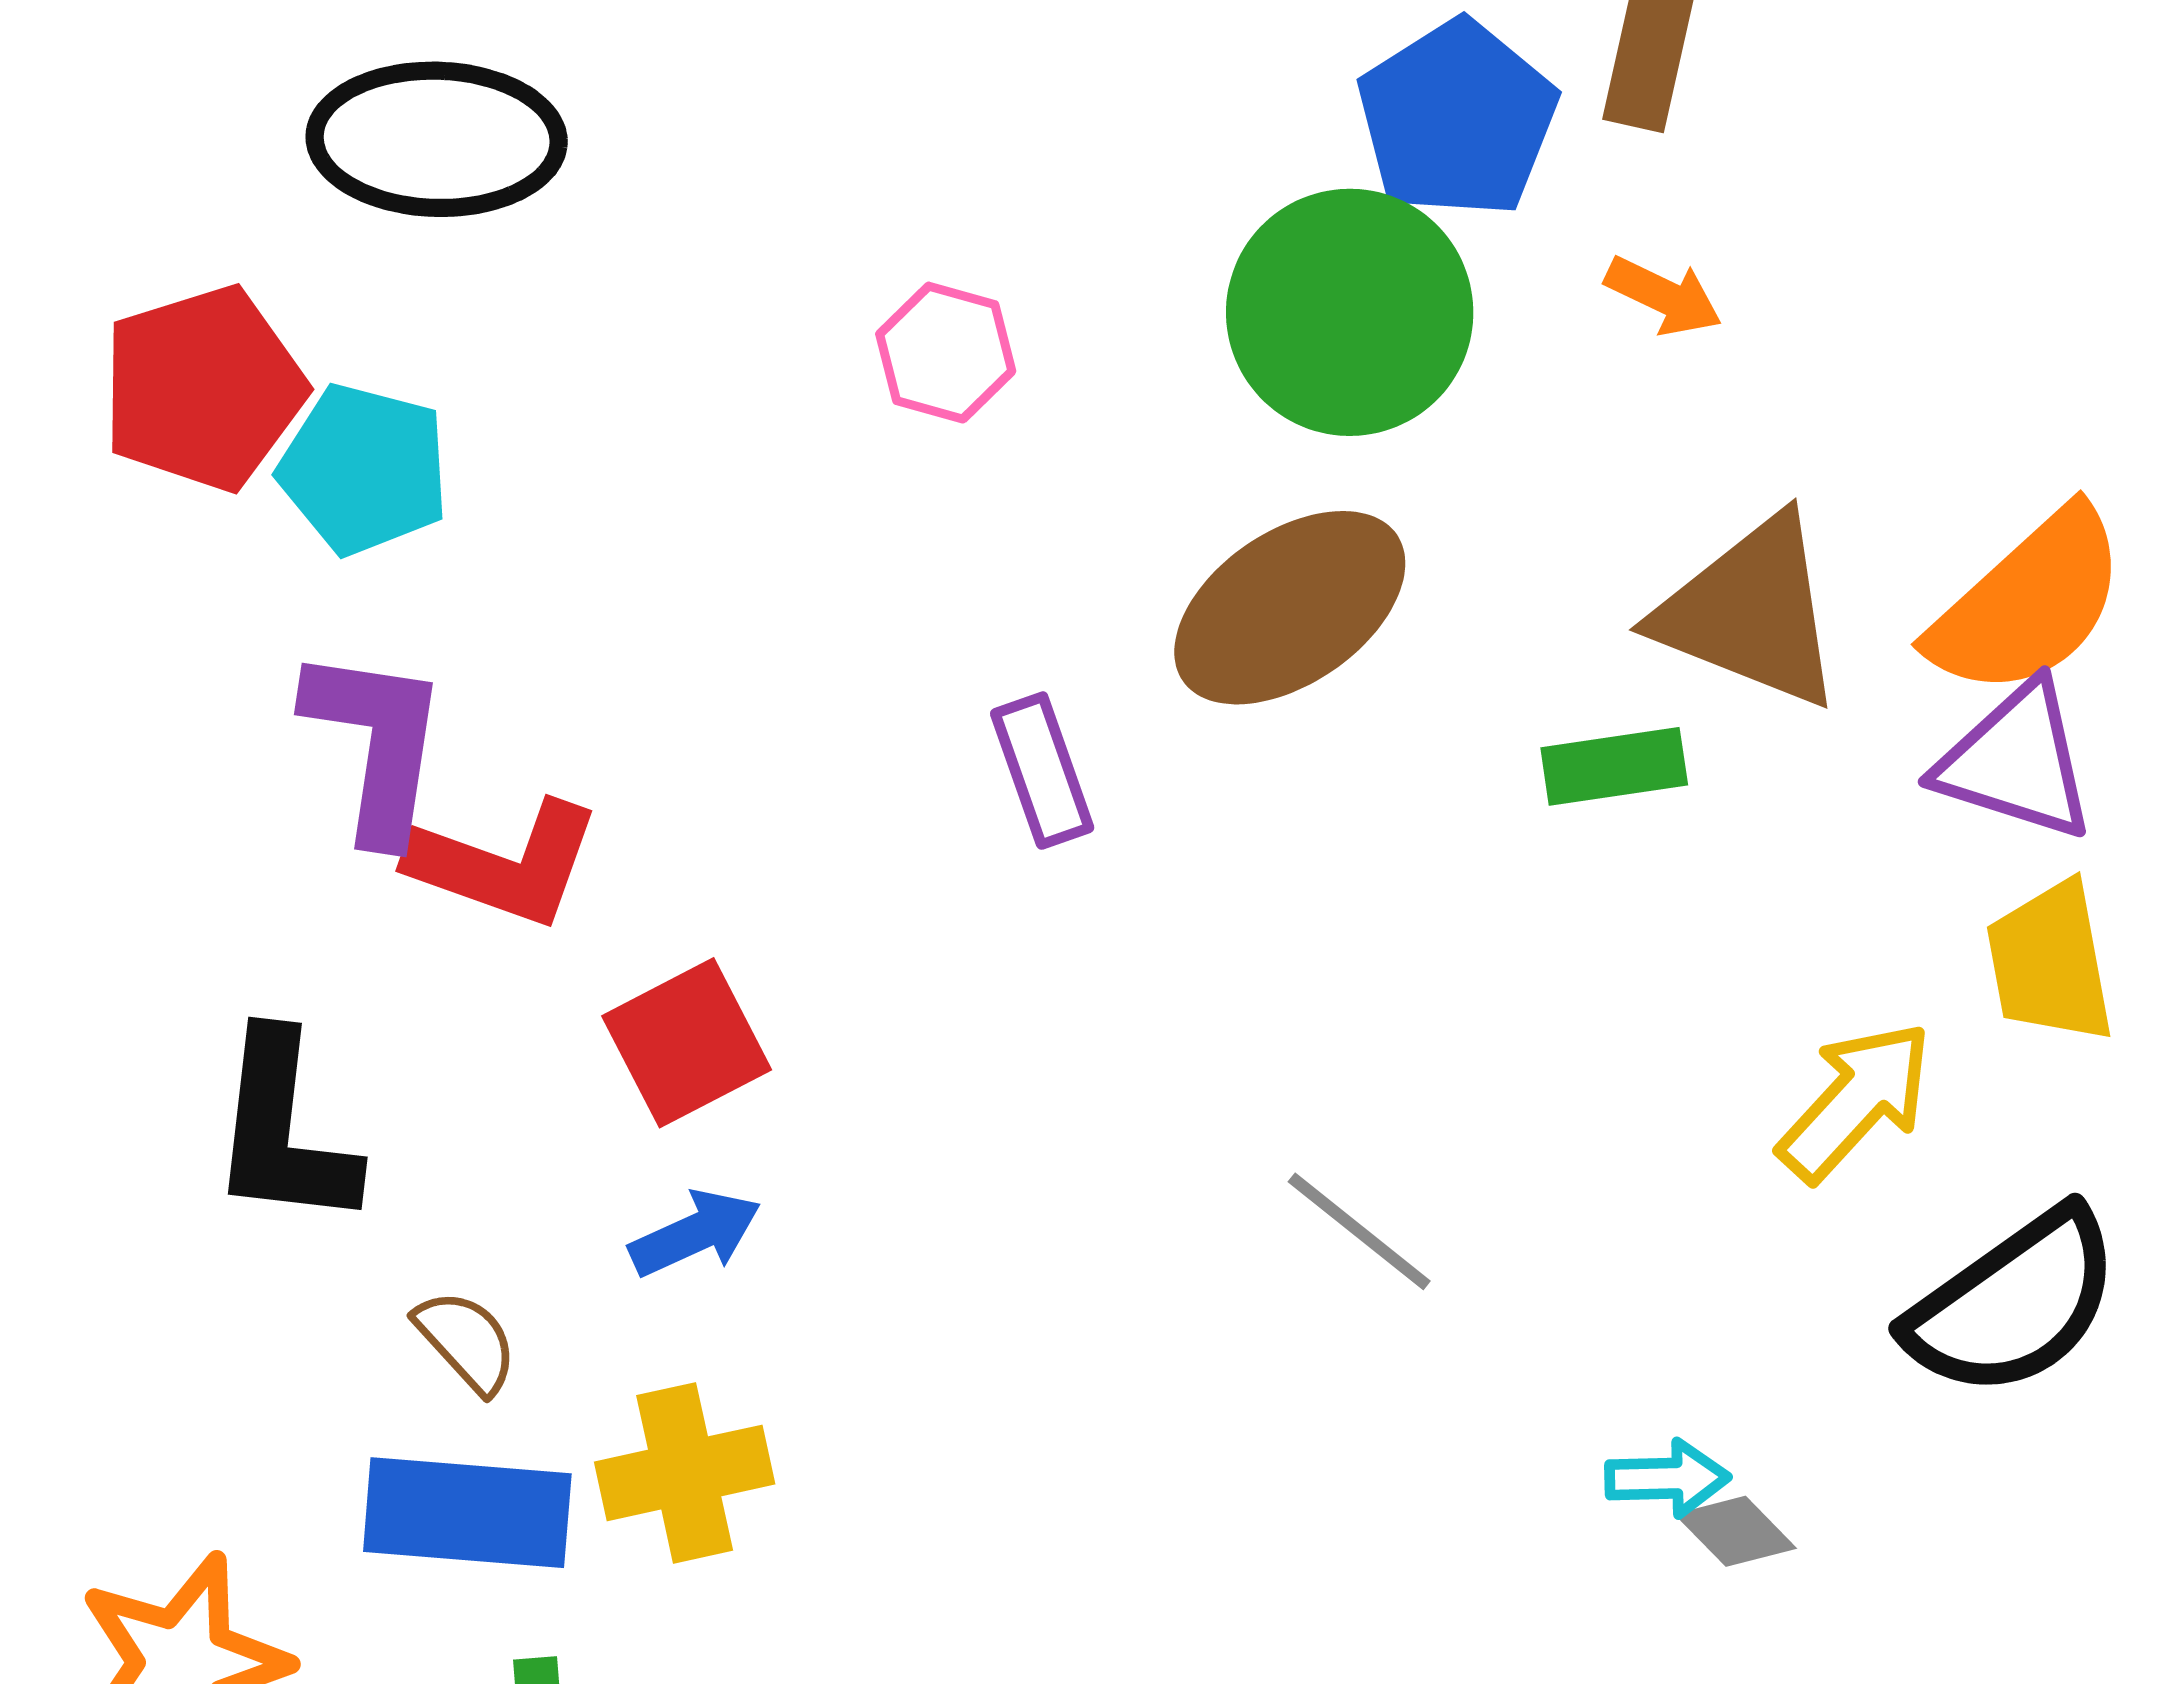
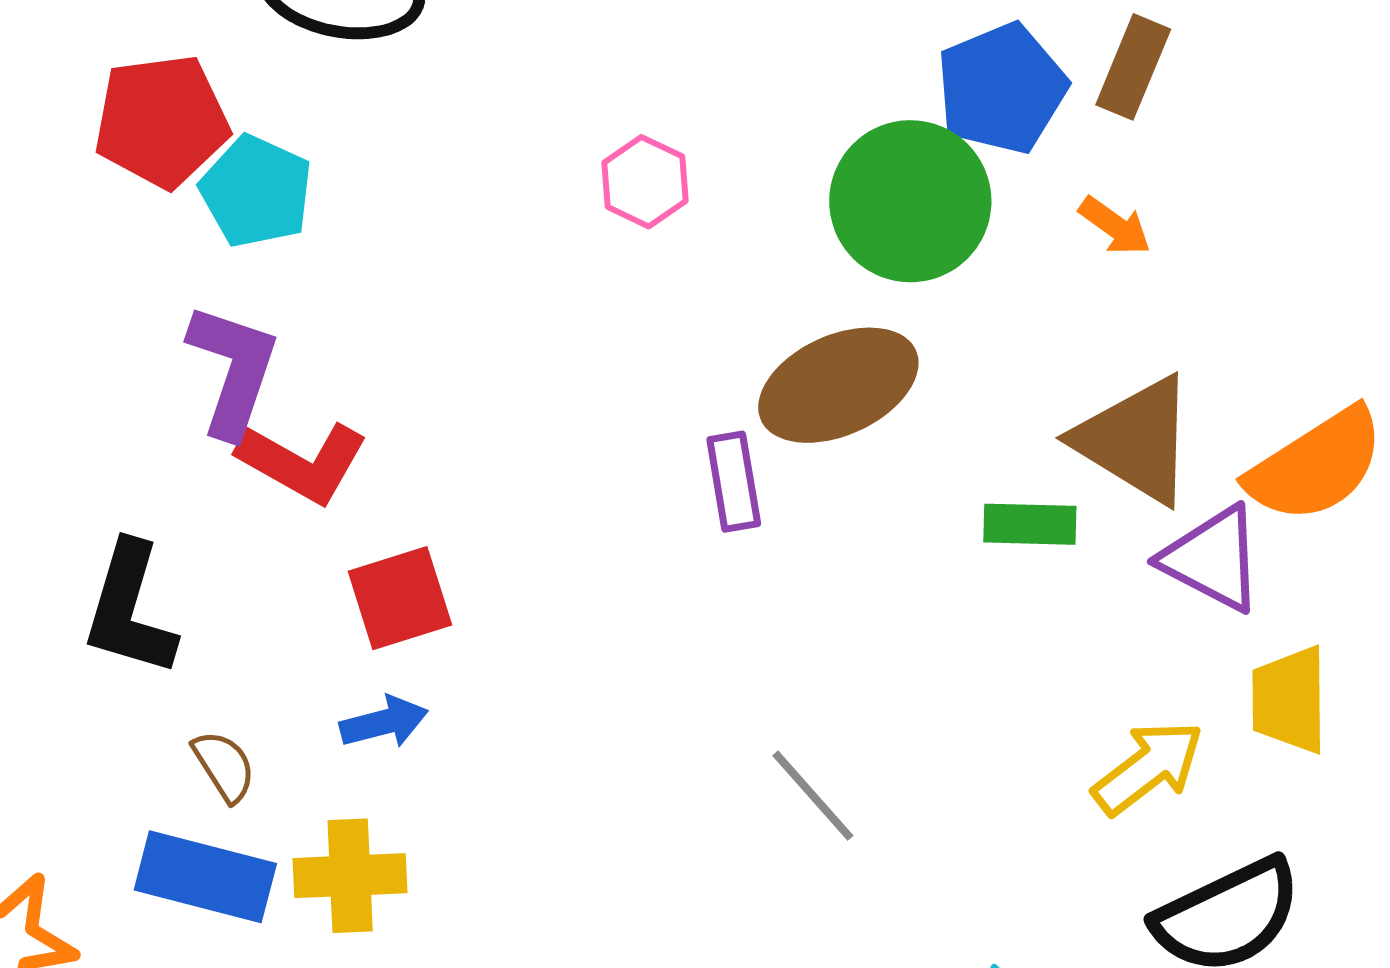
purple triangle: (2016, 761) -> (1212, 559), moved
purple rectangle: (1042, 771) -> (734, 482), moved

